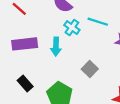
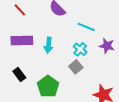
cyan cross: (72, 28) -> (80, 49), moved

